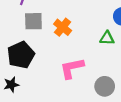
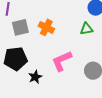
black pentagon: (21, 55) -> (16, 59), turned 30
black star: (11, 85) -> (35, 77), moved

